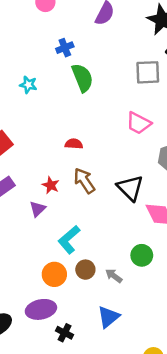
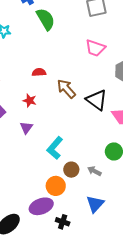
red semicircle: (74, 144) -> (39, 72), moved
brown arrow: (84, 181) -> (66, 89), moved
red star: (51, 185) -> (30, 101), moved
orange circle: (54, 274) -> (56, 186), moved

